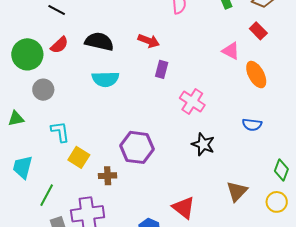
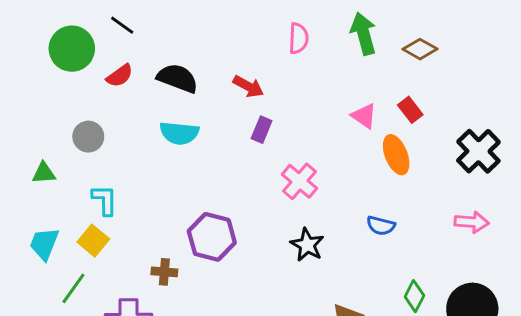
red rectangle: (258, 31) -> (410, 110), moved
green circle: (27, 54) -> (72, 49), moved
yellow square: (79, 157) -> (93, 241), moved

